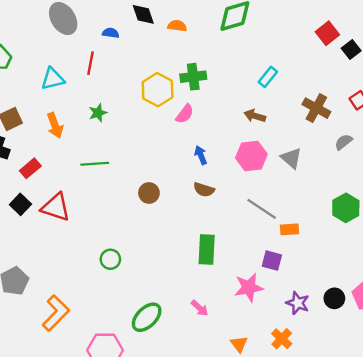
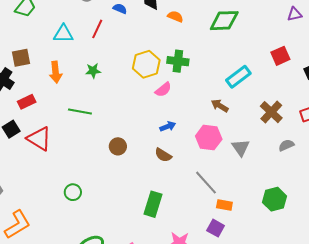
red square: (327, 33) -> (280, 56), moved
cyan rectangle: (268, 77) -> (238, 77), size x1.4
blue arrow: (201, 155) -> (168, 126), turned 77
purple square: (272, 261) -> (216, 228), moved

